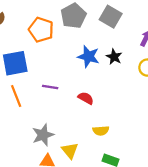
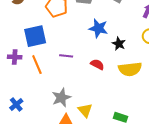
black star: (114, 57) -> (119, 44), moved
yellow semicircle: (101, 131) -> (130, 69), moved, size x1.6

